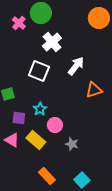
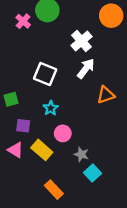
white cross: (52, 42) -> (81, 41), moved
cyan star: (40, 109) -> (51, 108), moved
cyan square: (82, 180) -> (92, 173), moved

